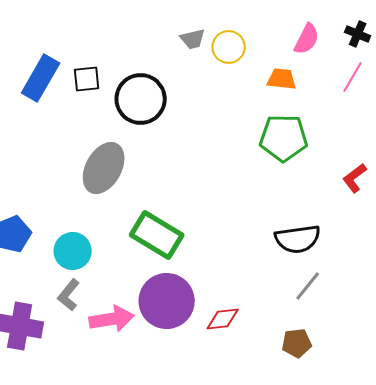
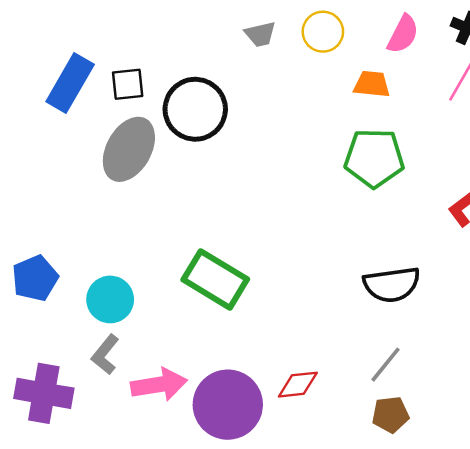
yellow circle: (229, 47) -> (323, 32), moved
gray ellipse: (104, 168) -> (129, 149), moved
gray line: (308, 286) -> (385, 365), moved
purple circle: (167, 301) -> (228, 405), moved

